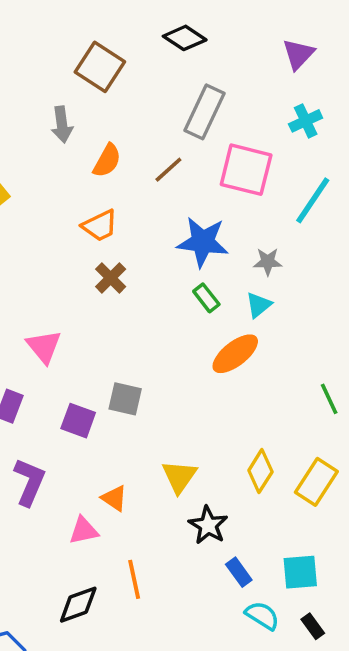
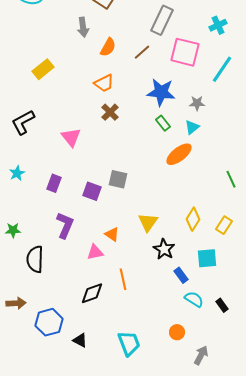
pink triangle: (44, 347) -> (71, 137), moved
yellow rectangle: (316, 482) -> (224, 225), size x0.7
cyan square: (300, 572) -> (207, 258), moved

